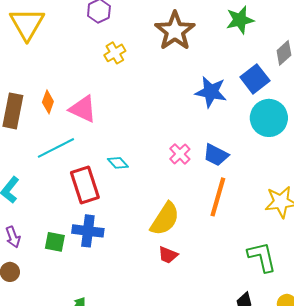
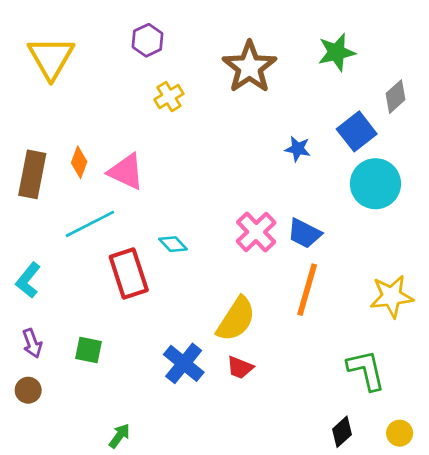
blue star: (211, 92) -> (298, 149), size x0.6
pink cross: (180, 154) -> (256, 232), size x1.4
blue cross: (88, 231) -> (184, 363), moved, turned 32

